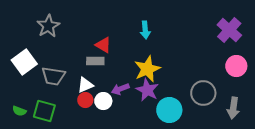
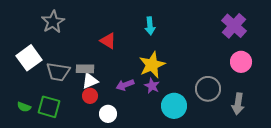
gray rectangle: (95, 61) -> (85, 69), moved
purple star: (147, 90) -> (152, 86), size x0.7
white circle: (103, 101) -> (108, 114), moved

